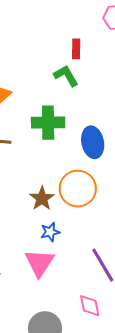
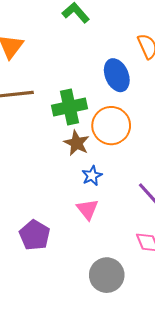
green cross: (48, 123) -> (69, 107), moved
pink triangle: (40, 263) -> (88, 209), size x0.7

